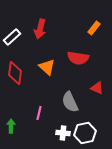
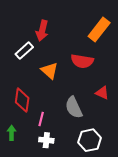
orange rectangle: (94, 28) -> (99, 29), size x1.6
white rectangle: (12, 37) -> (24, 51), moved
red diamond: (15, 73) -> (22, 100), moved
white cross: (63, 133) -> (46, 140), moved

